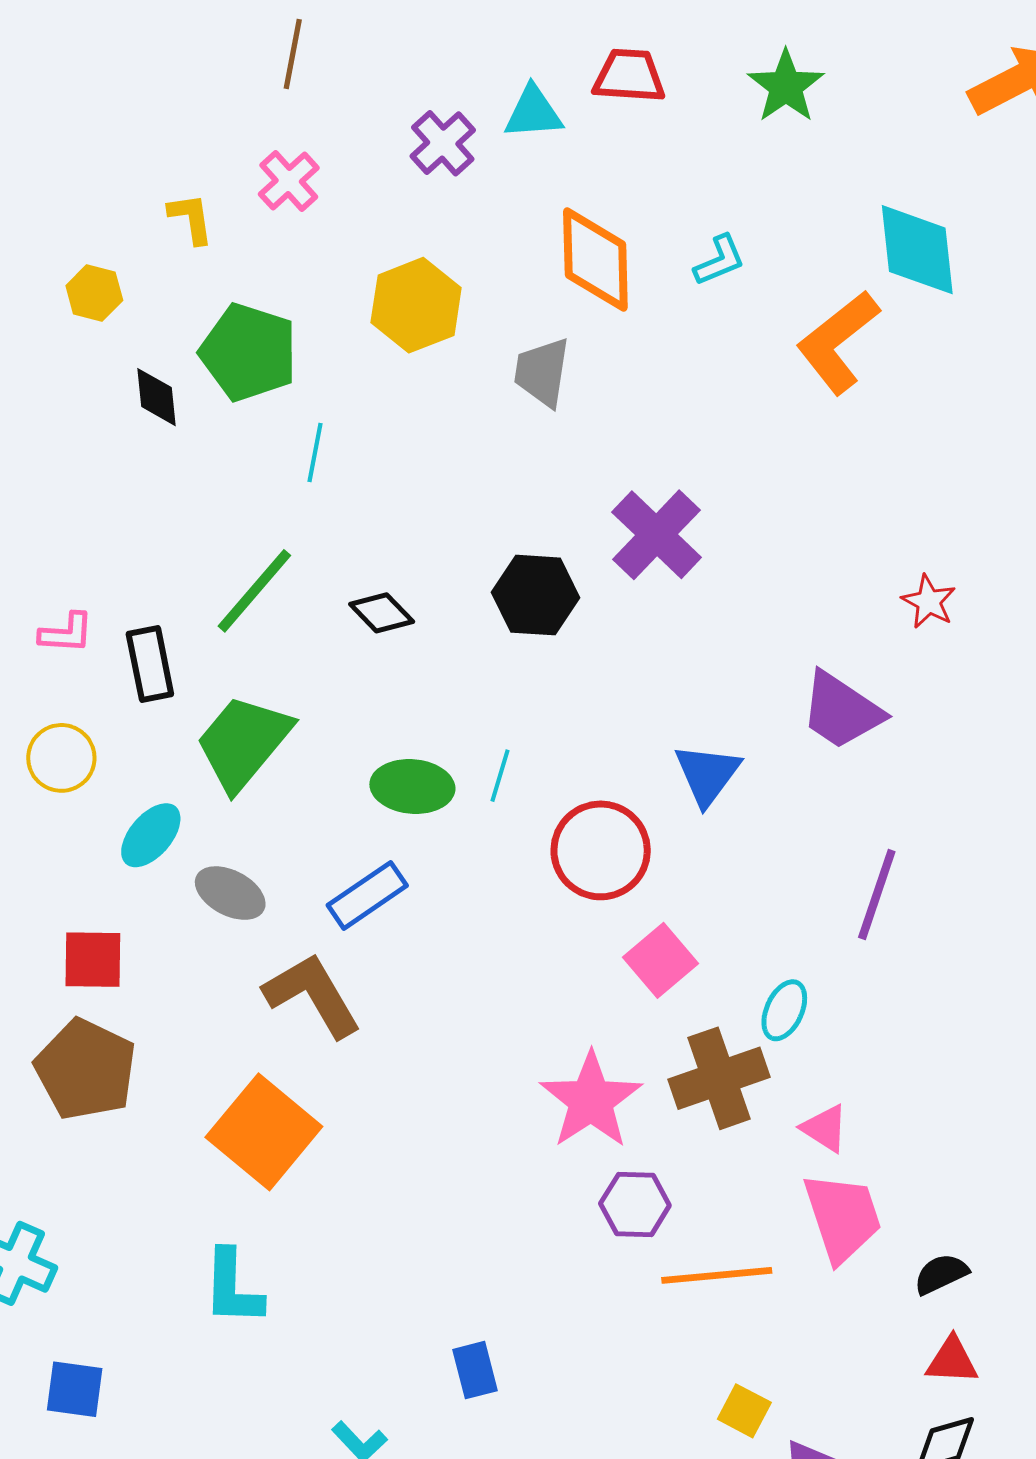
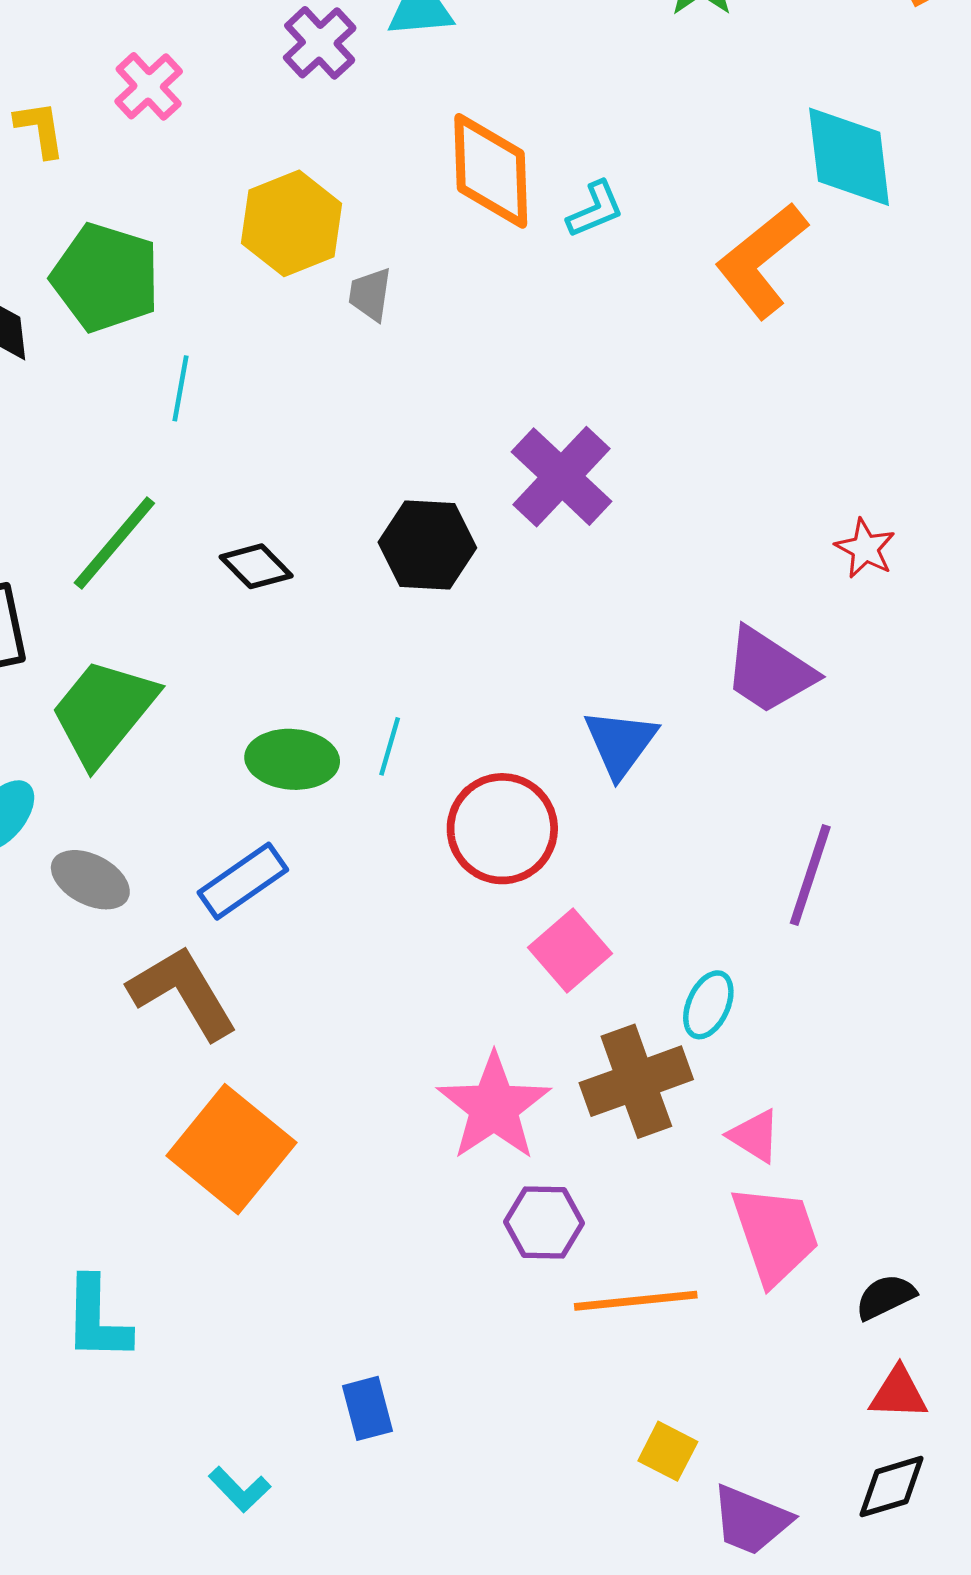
cyan L-shape: (720, 260) -> (595, 209), moved
gray trapezoid: (542, 372) -> (370, 294), moved, size x0.7
orange square: (264, 1132) -> (231, 1149), moved

